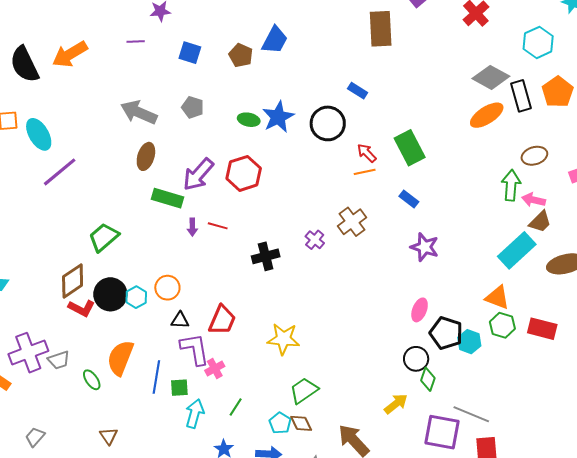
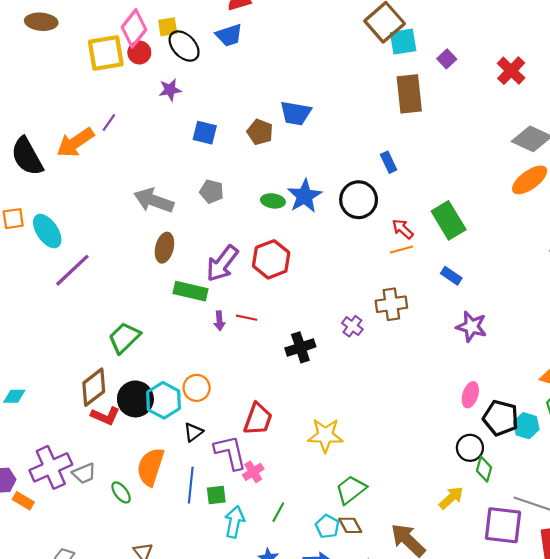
blue trapezoid: (275, 40) -> (296, 113), turned 76
purple line: (136, 42) -> (109, 122), moved, turned -48
blue rectangle: (358, 91) -> (389, 162), turned 36
brown cross: (352, 222) -> (391, 304), turned 32
cyan hexagon: (136, 297) -> (164, 400), size x1.5
black triangle: (180, 320) -> (193, 432), moved, turned -36

